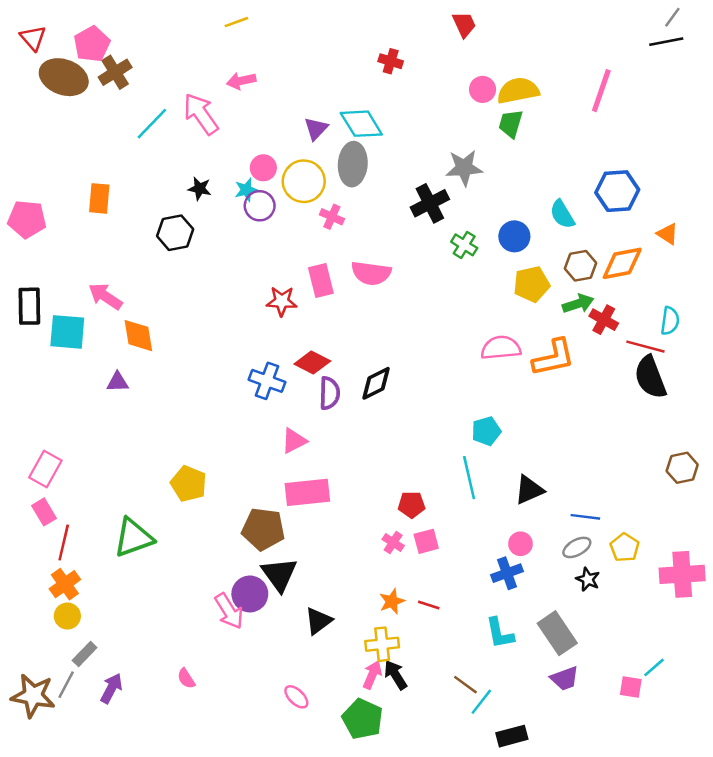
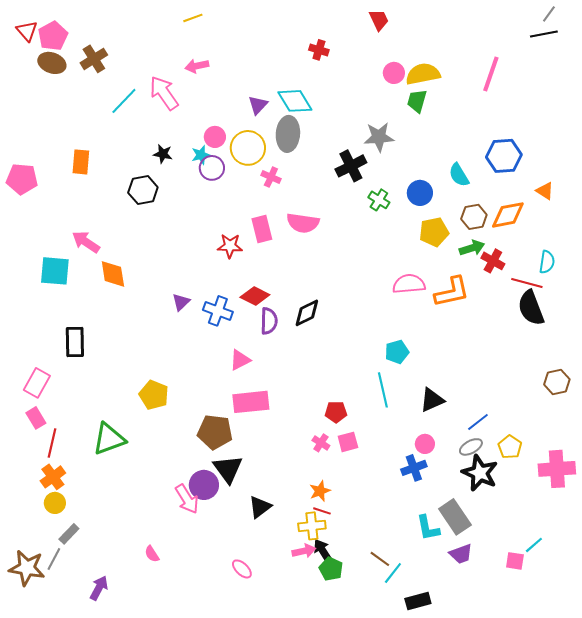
pink pentagon: (92, 44) -> (53, 36), moved
brown ellipse: (64, 77) -> (52, 63), size x0.7
black rectangle: (29, 306) -> (75, 342), moved
purple triangle: (118, 382) -> (181, 302), moved, turned -42
blue line: (585, 517) -> (478, 422), turned -45
black star: (588, 579) -> (480, 473), size x1.8
red line: (429, 605) -> (322, 511), moved
cyan L-shape: (500, 633) -> (428, 528), moved
pink arrow: (372, 675) -> (304, 551), turned 55
purple arrow: (111, 688) -> (99, 588), moved
green pentagon: (363, 719) -> (331, 569), moved, size x0.7

